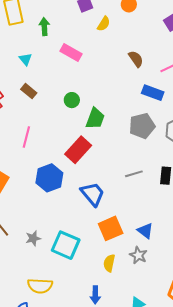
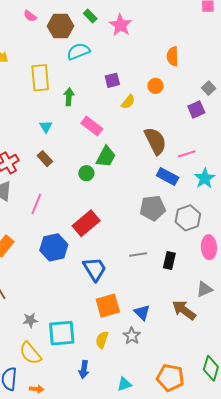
brown semicircle: (136, 59) -> (155, 141), size x1.6
green trapezoid: (95, 118) -> (106, 157), moved
gray star: (33, 238) -> (30, 320), moved
cyan square: (66, 245) -> (62, 333), moved, turned -36
yellow semicircle: (40, 286) -> (30, 353), turned 40

